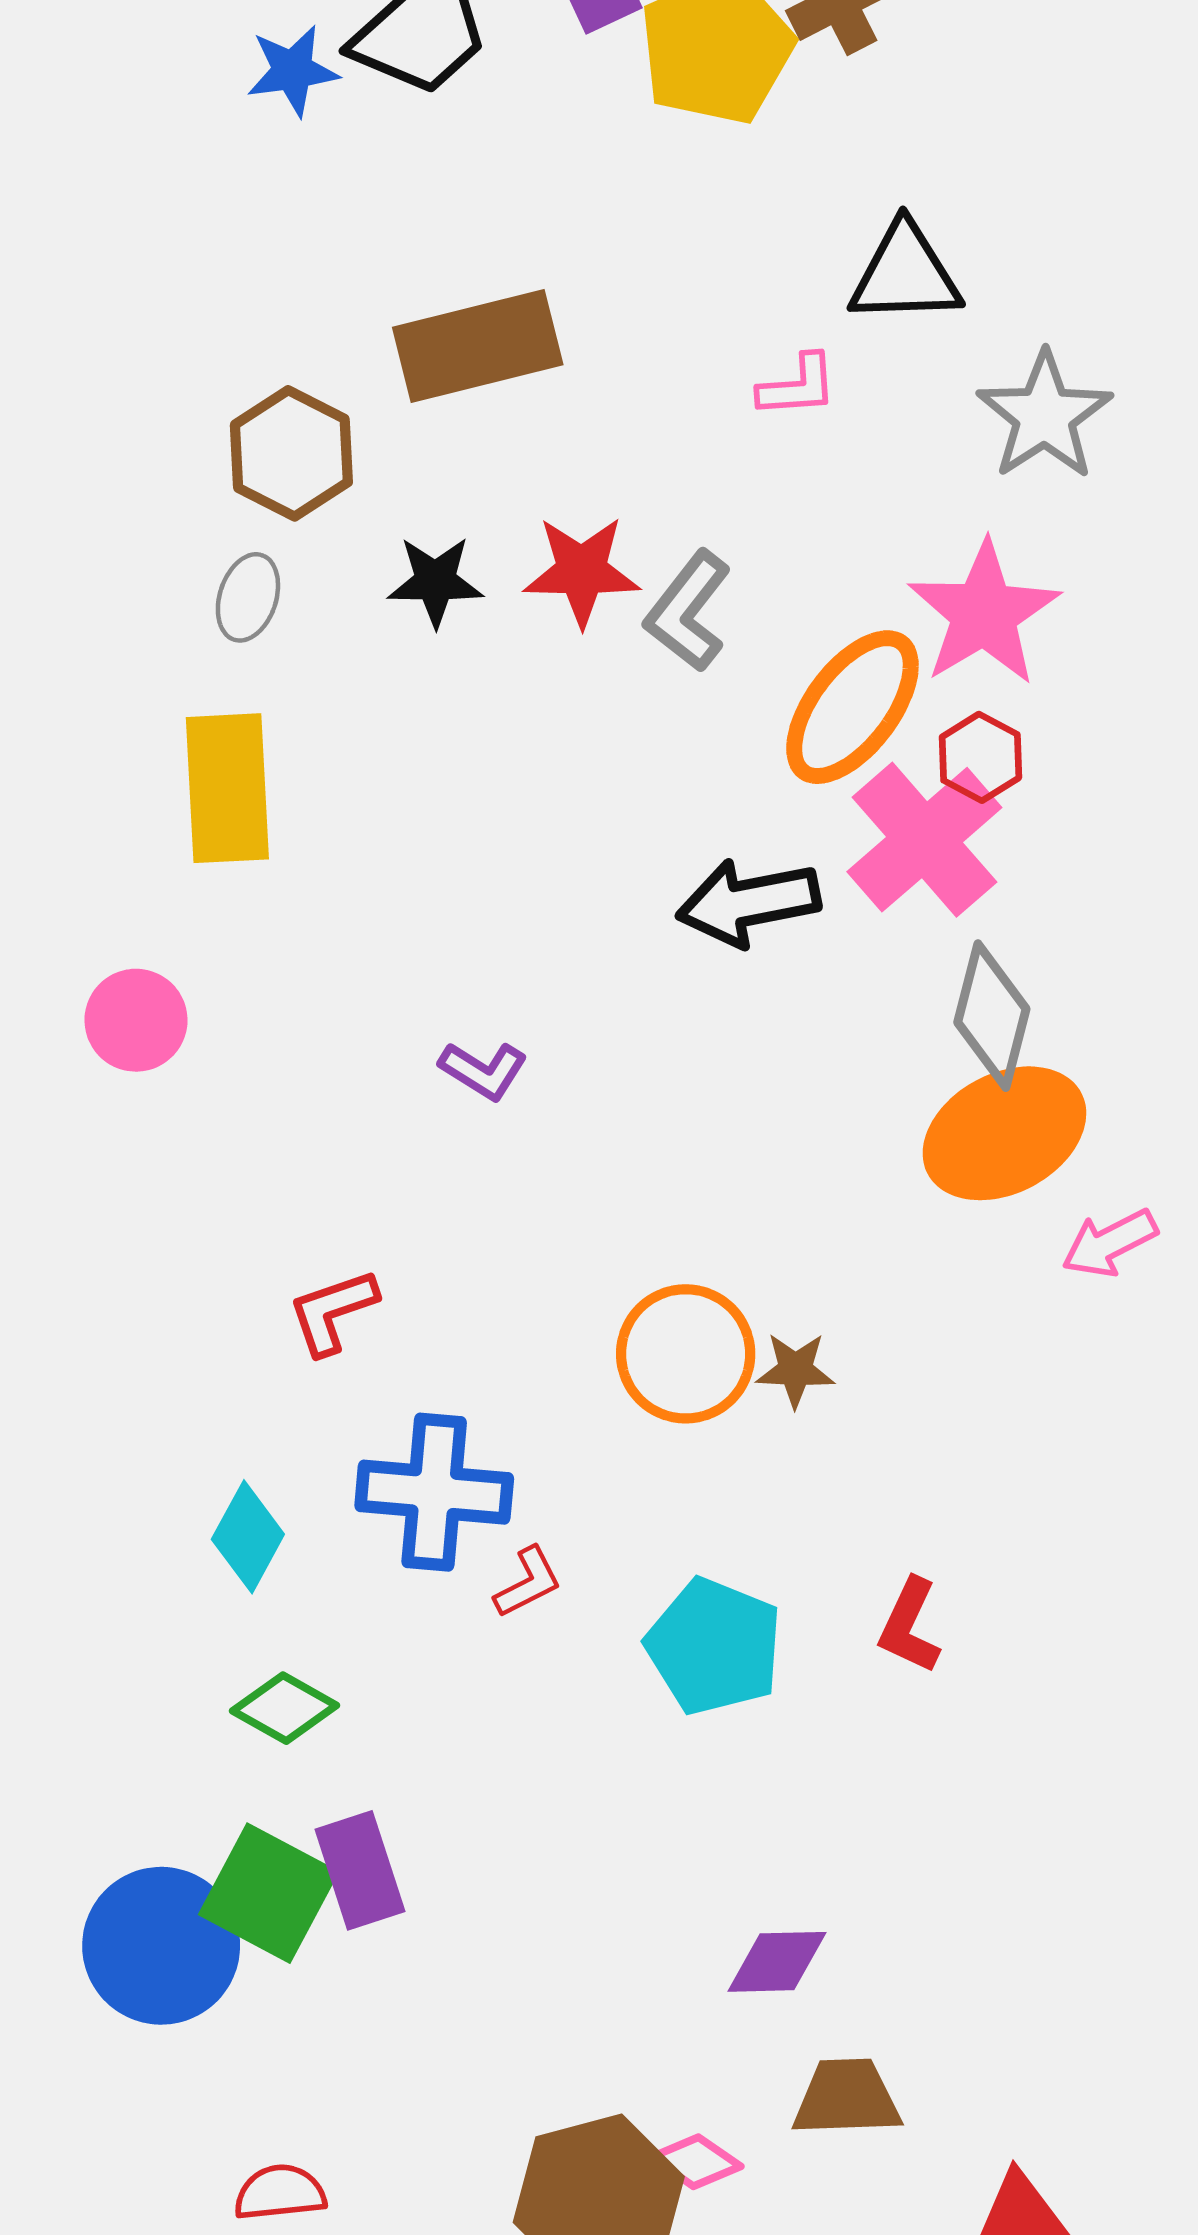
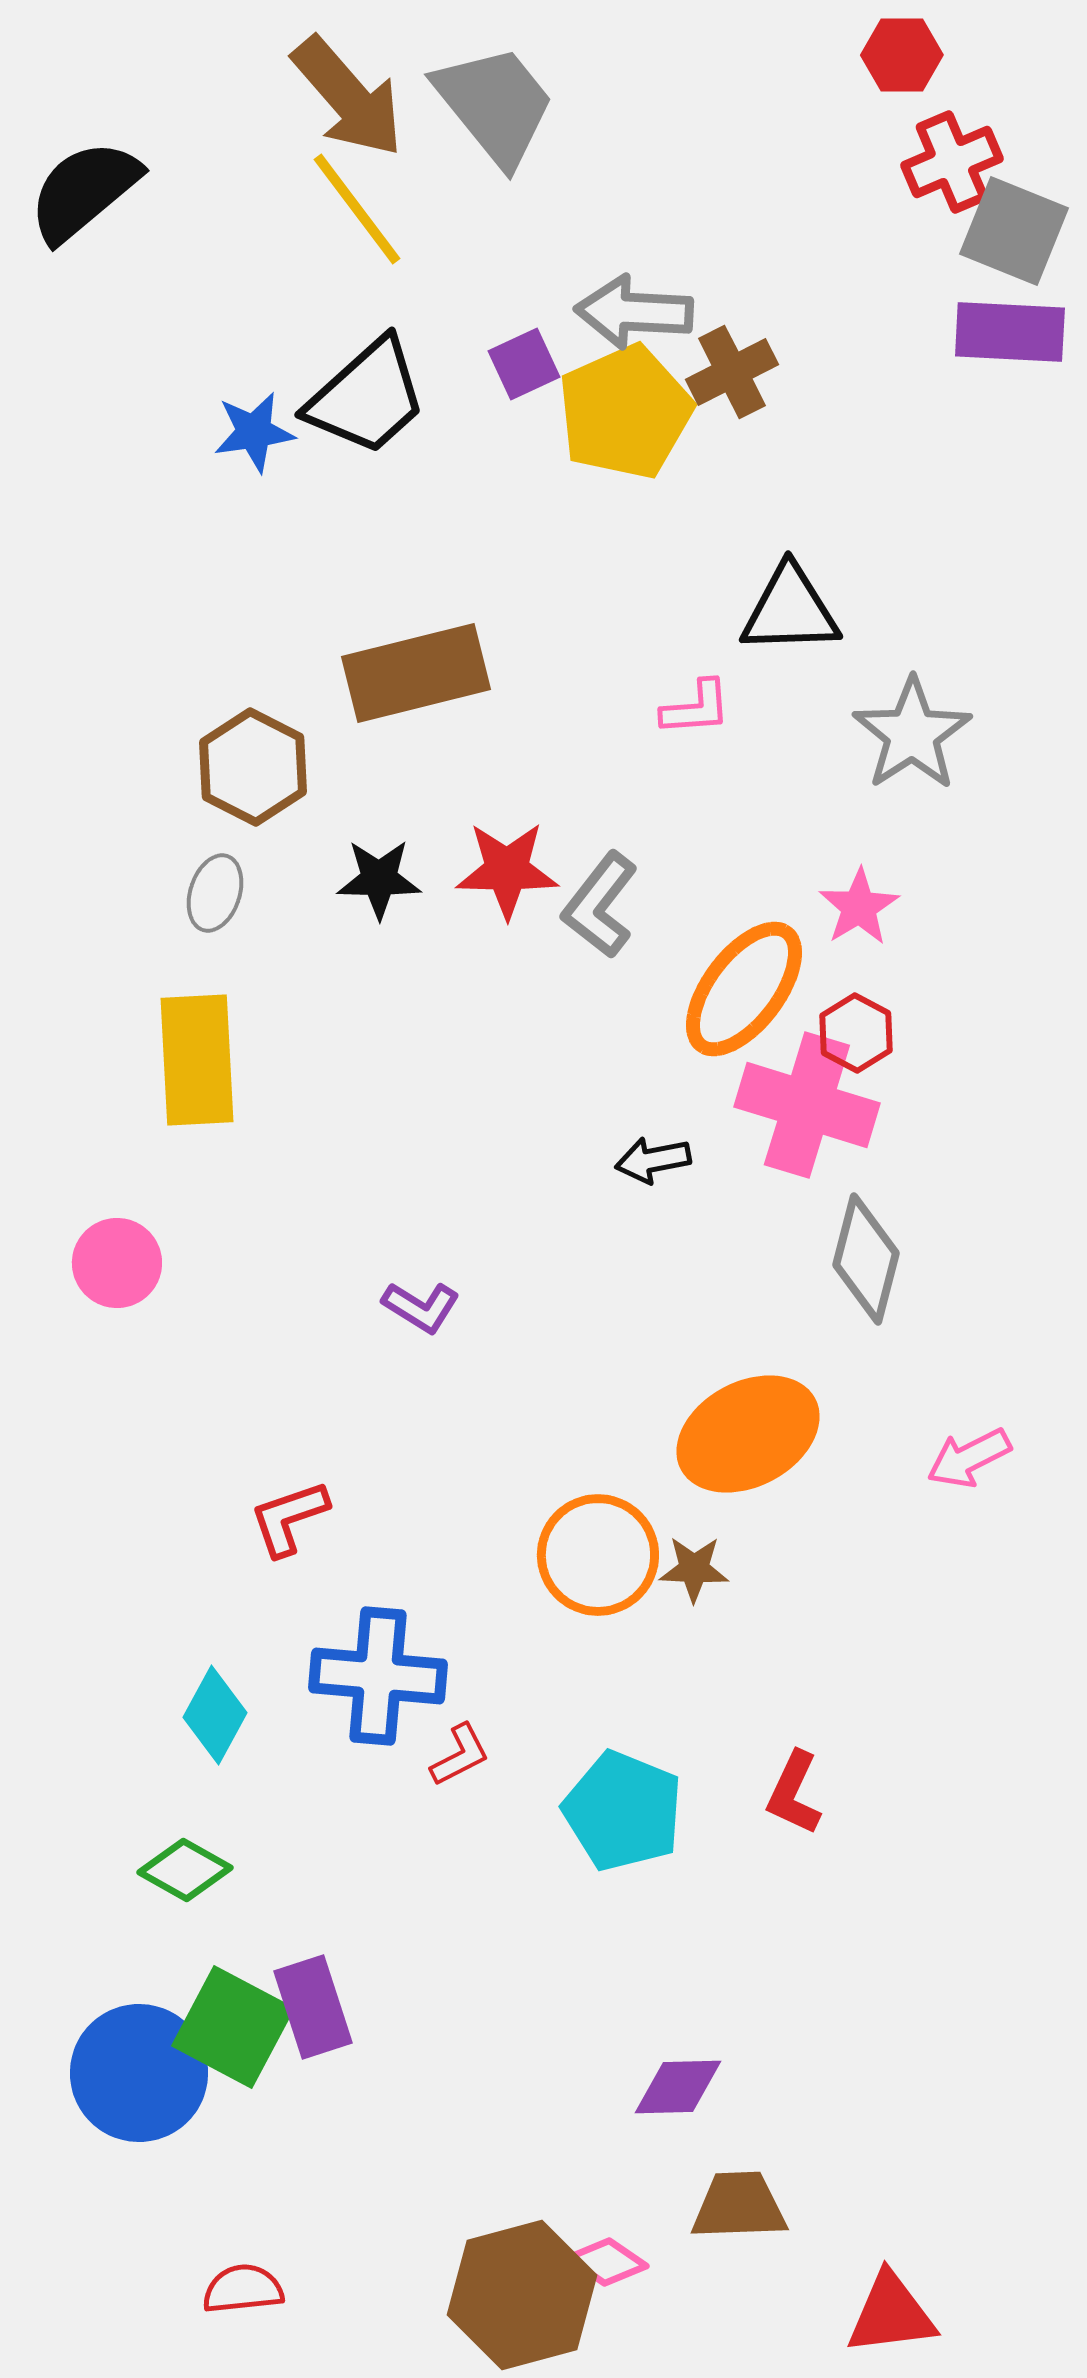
pink star: (984, 613) -> (859, 907), size x0.6
pink cross: (924, 840) -> (807, 1105), turned -32
black arrow: (748, 902) -> (653, 1160), size x0.6
orange ellipse: (1004, 1133) -> (748, 1434), moved
green diamond: (285, 1708) -> (185, 1870), moved

